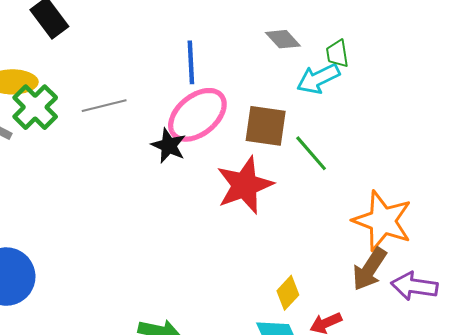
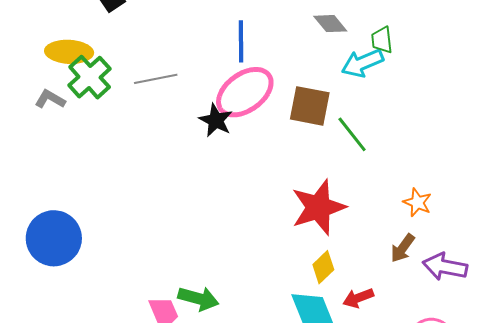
red star: (245, 185) -> (318, 207), moved
orange star: (382, 221) -> (417, 202), size x0.5
brown arrow: (369, 269) -> (403, 248), size x0.7

